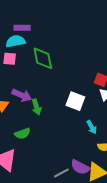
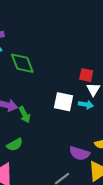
cyan arrow: (92, 127) -> (86, 105), moved, turned -40
purple semicircle: (80, 167) -> (79, 153), moved

